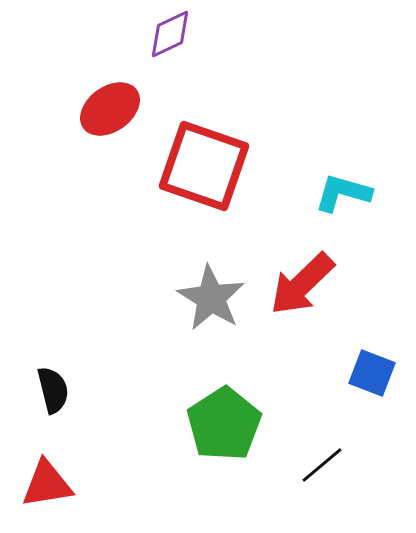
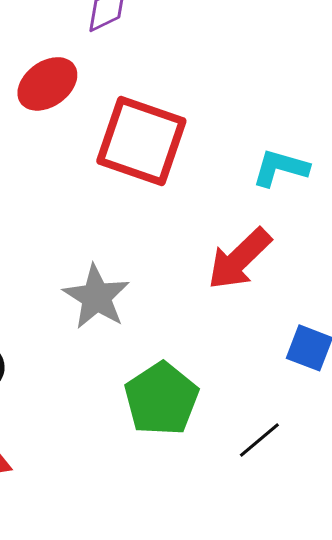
gray star: (211, 298) -> (96, 297), moved

